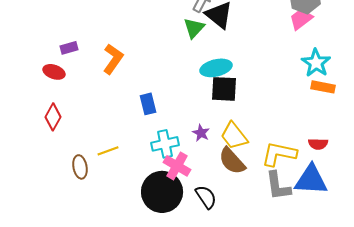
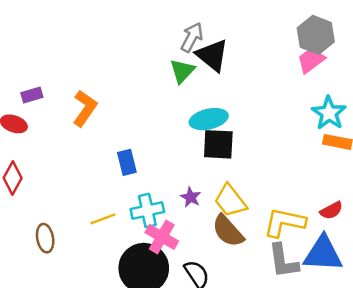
red semicircle: (318, 144) -> (331, 210), turned -30
yellow line: (108, 151) -> (103, 219), moved

